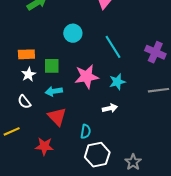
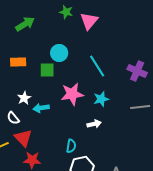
orange rectangle: (26, 54) -> (18, 62), moved
green square: (52, 66) -> (47, 70), moved
white star: (29, 74) -> (24, 98), moved
red triangle: (57, 117) -> (23, 138), moved

